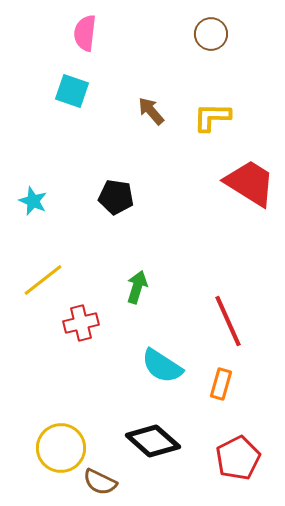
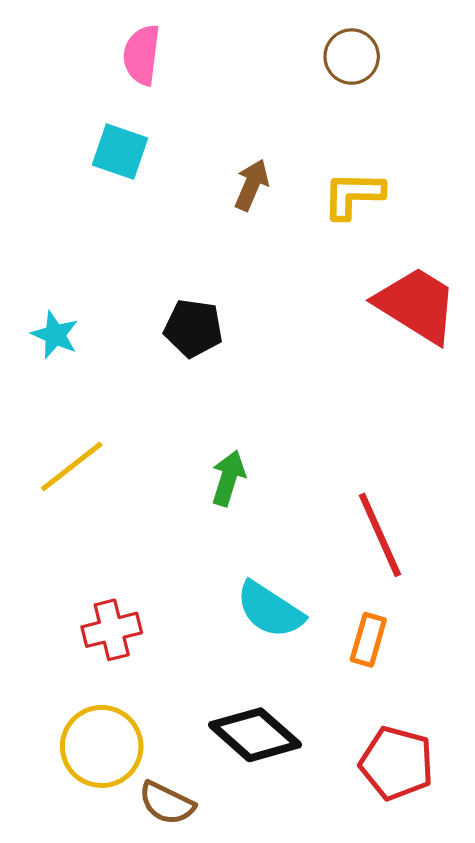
brown arrow: (151, 111) -> (252, 185), turned 64
red cross: (81, 323) -> (112, 630), moved
red pentagon: (238, 458) -> (397, 763), turned -30

